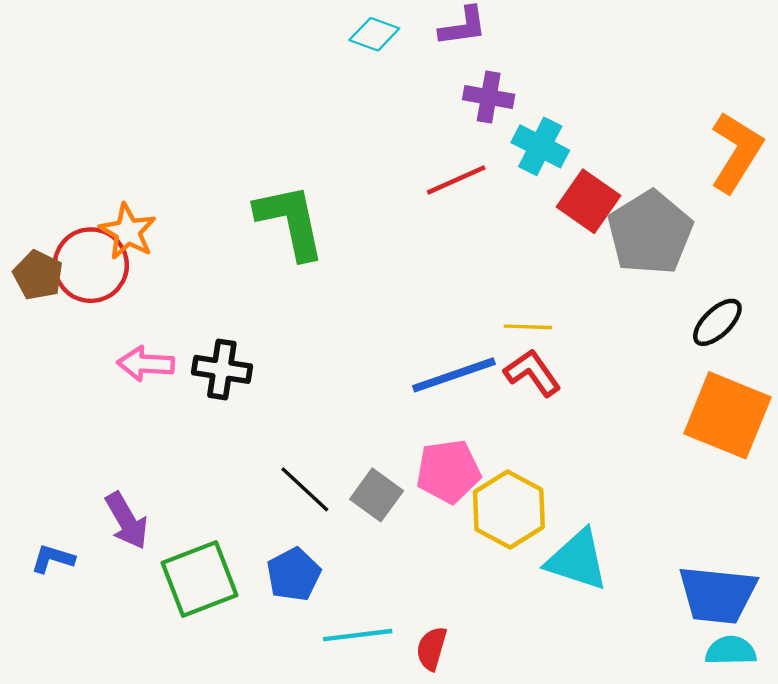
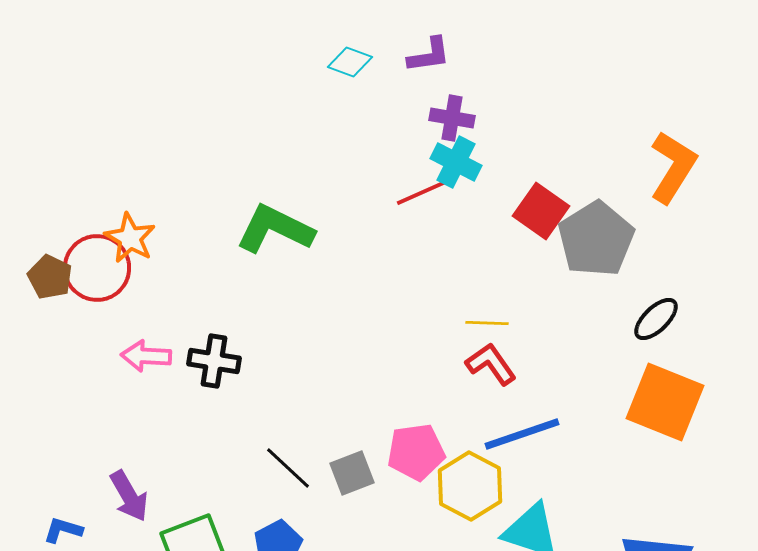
cyan cross: (540, 146) -> (456, 162), moved
green L-shape: (290, 221) -> (275, 229), turned -52
blue line: (454, 375) -> (522, 434), moved
gray square: (377, 495) -> (352, 473), turned 33

